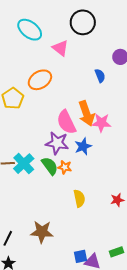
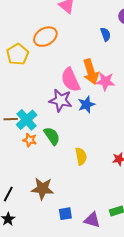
green semicircle: (50, 166) -> (52, 136), moved
orange star: (65, 167) -> (30, 140), moved
blue square: (80, 256) -> (65, 214), moved

